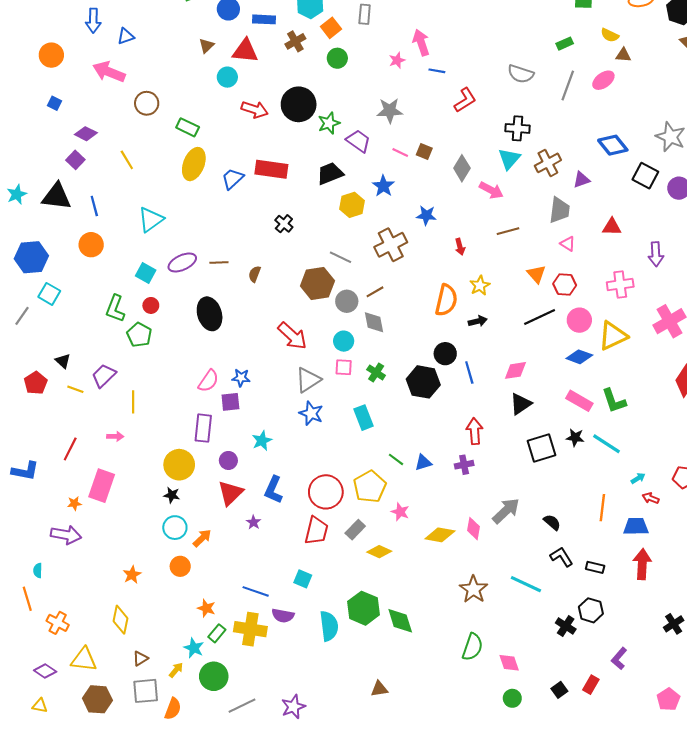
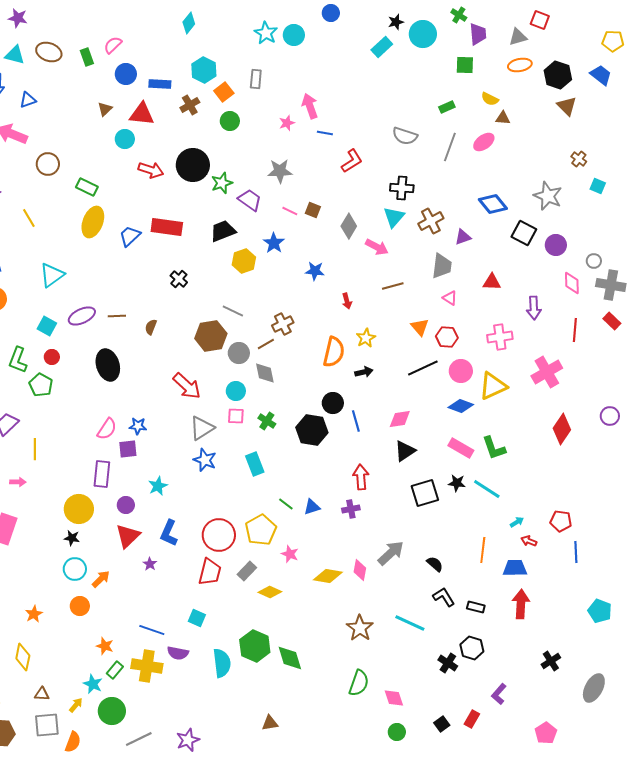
brown cross: (391, 245) -> (283, 324), moved, size x0.7
brown triangle: (140, 658) -> (42, 694), turned 35

